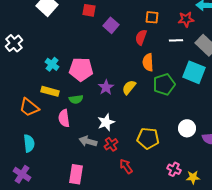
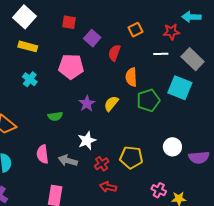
orange square: (152, 17) -> (135, 30), turned -32
red semicircle: (141, 37) -> (114, 53), moved
pink pentagon: (81, 69) -> (71, 67), moved
yellow rectangle: (50, 91) -> (28, 46), moved
pink semicircle: (64, 118) -> (43, 154), moved
red cross: (111, 144) -> (102, 164), moved
red arrow: (126, 166) -> (108, 187), turned -42

